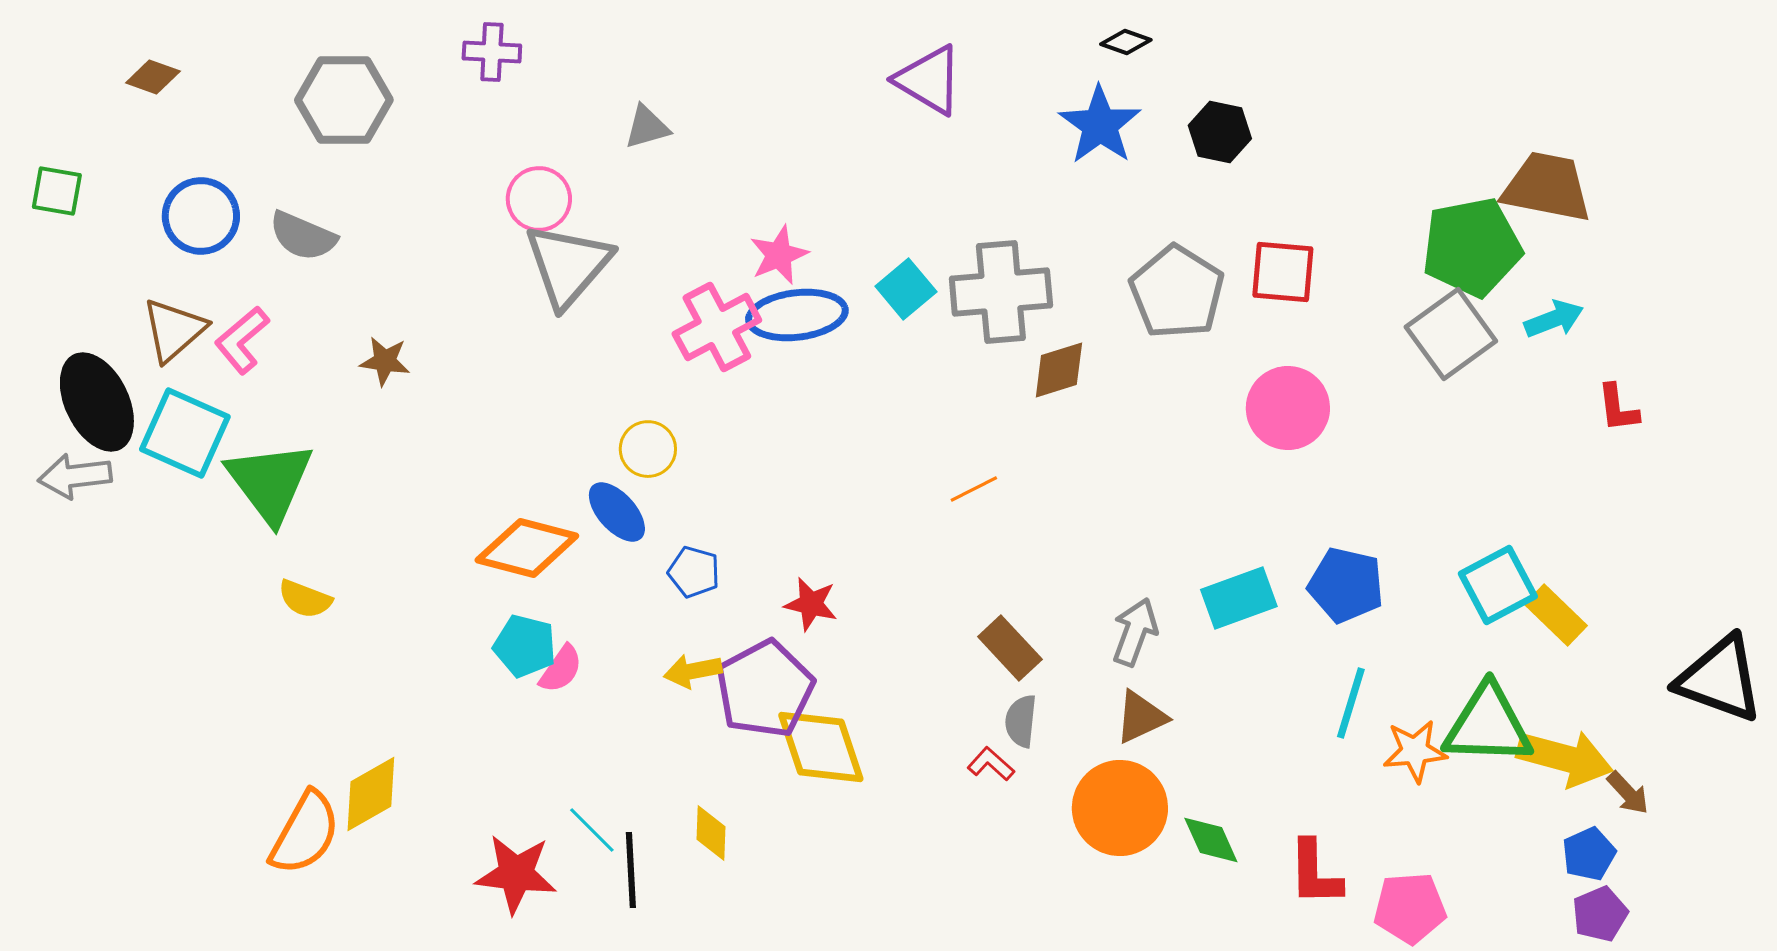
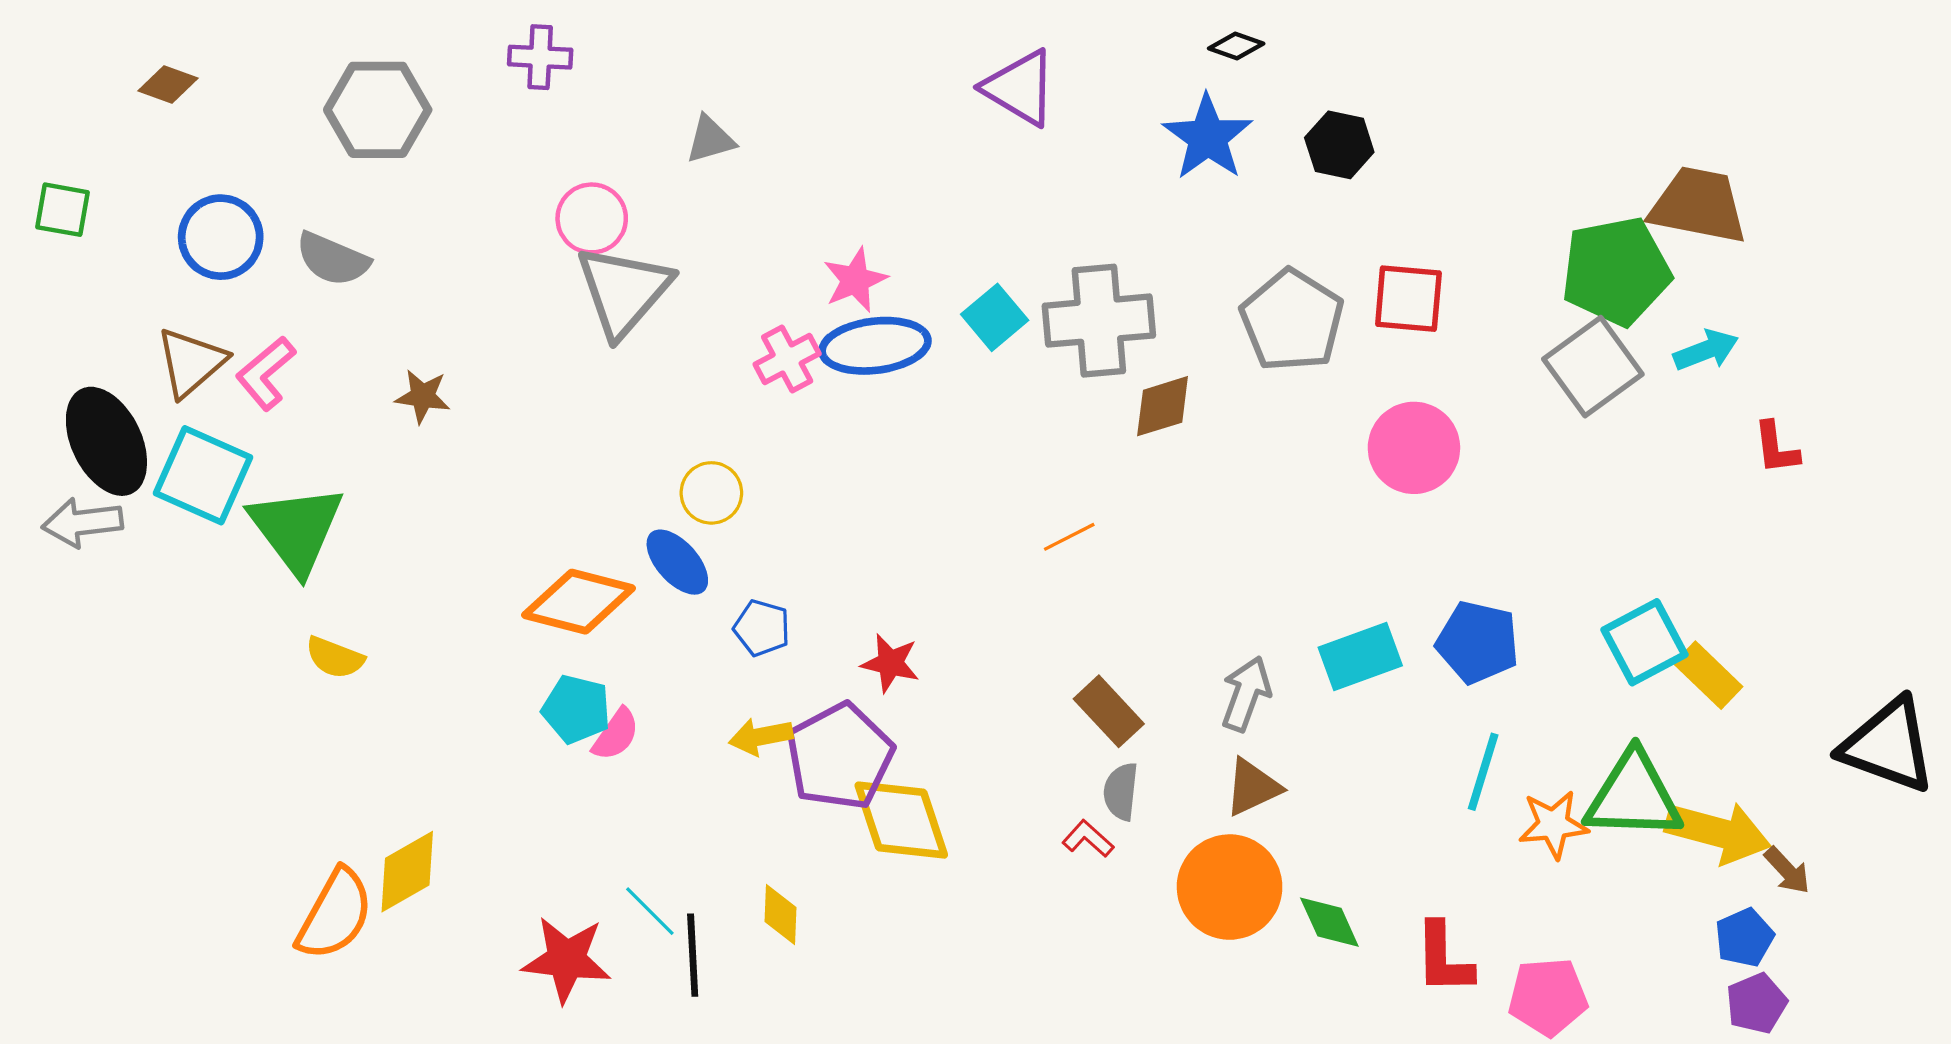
pink cross: (717, 327) -> (787, 359), size x0.7

